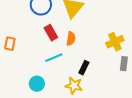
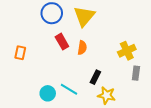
cyan line: (54, 58) -> (69, 89), moved, turned 54
yellow star: (74, 86) -> (107, 95), moved

